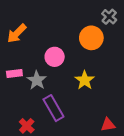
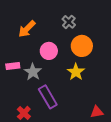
gray cross: (109, 17) -> (69, 22), moved
orange arrow: (17, 33) -> (27, 29), moved
orange circle: (91, 38) -> (82, 46), moved

